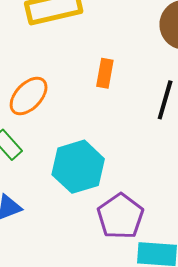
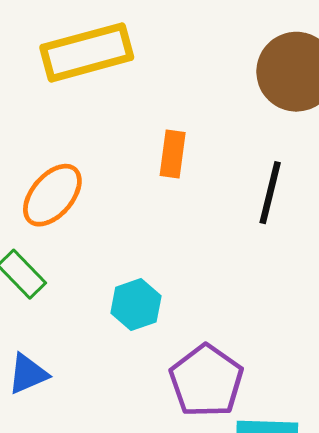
cyan hexagon: (78, 167) -> (136, 305), size x0.6

